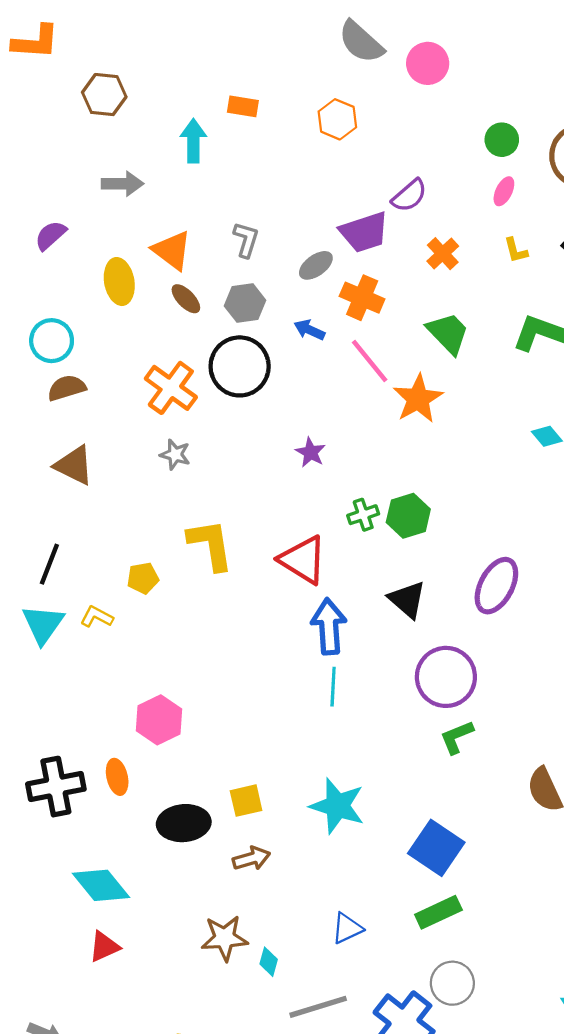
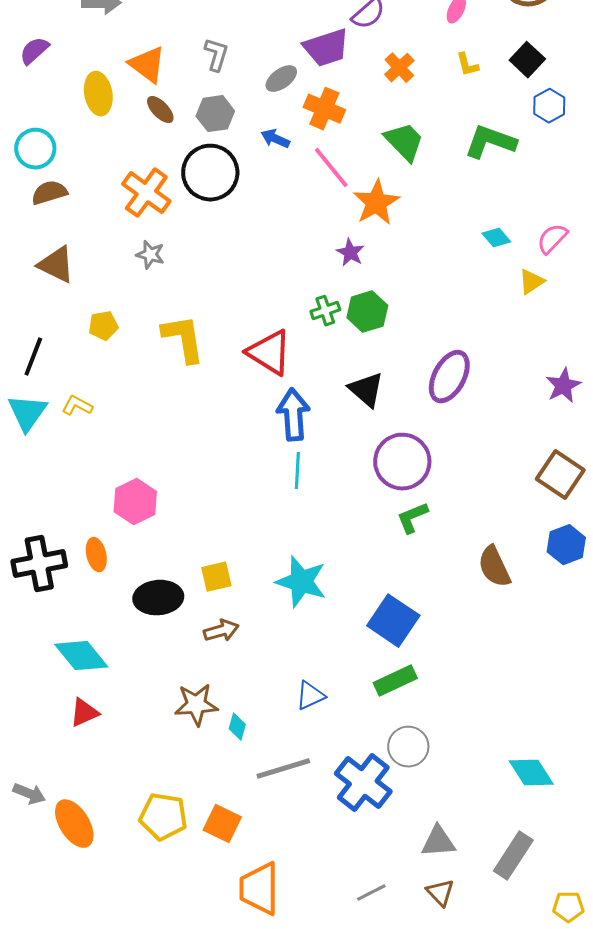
purple star: (311, 452) -> (350, 253), moved
yellow pentagon: (143, 578) -> (103, 326), moved

